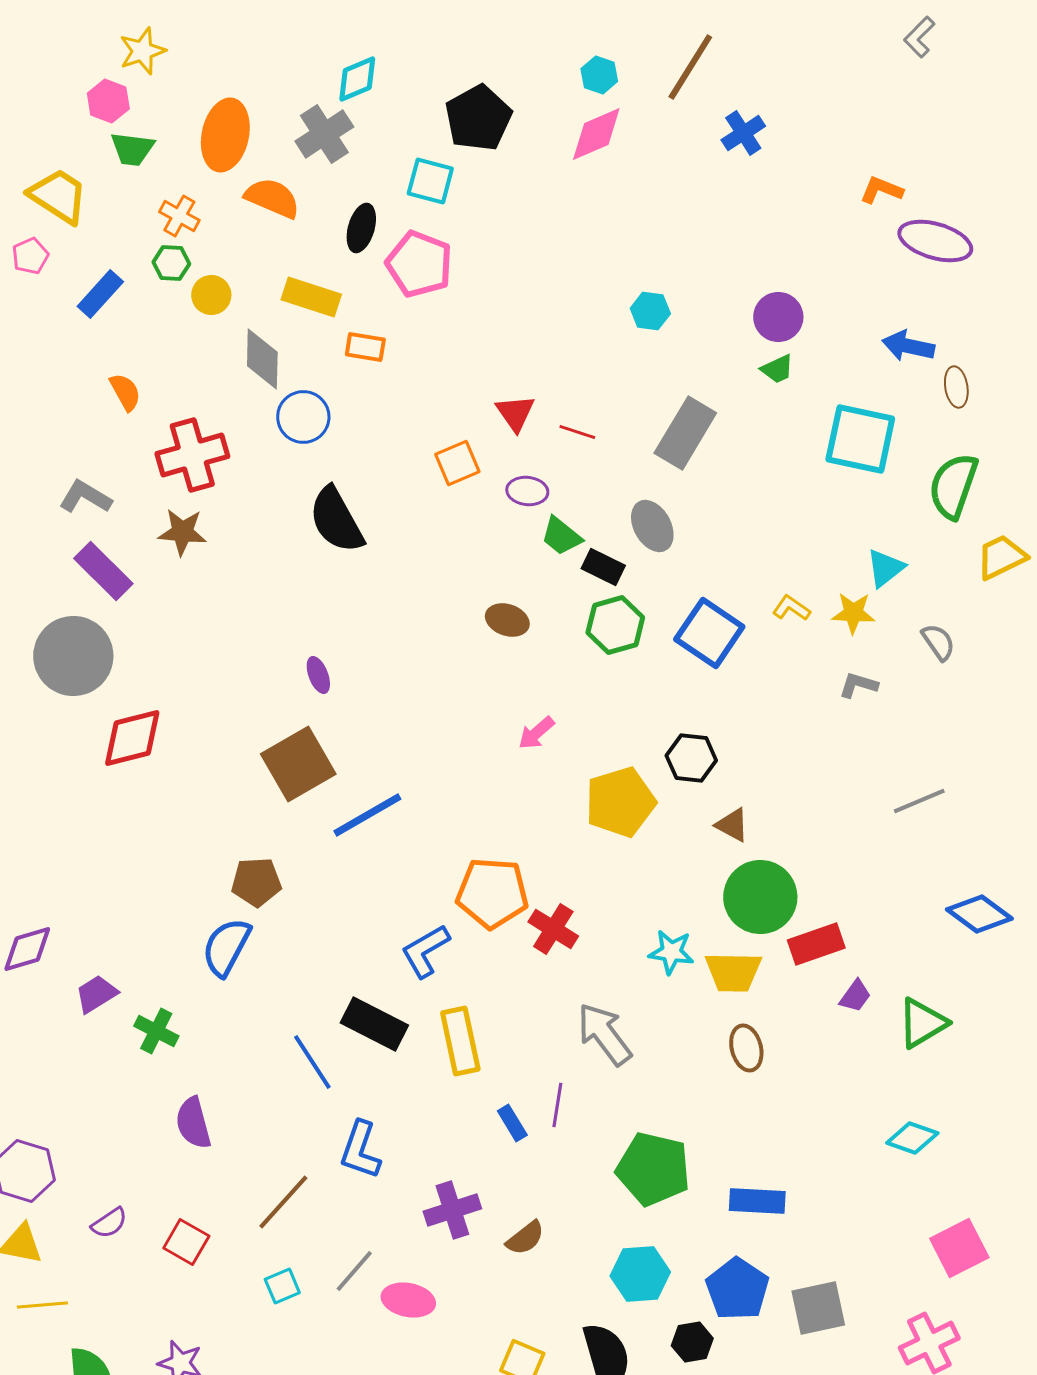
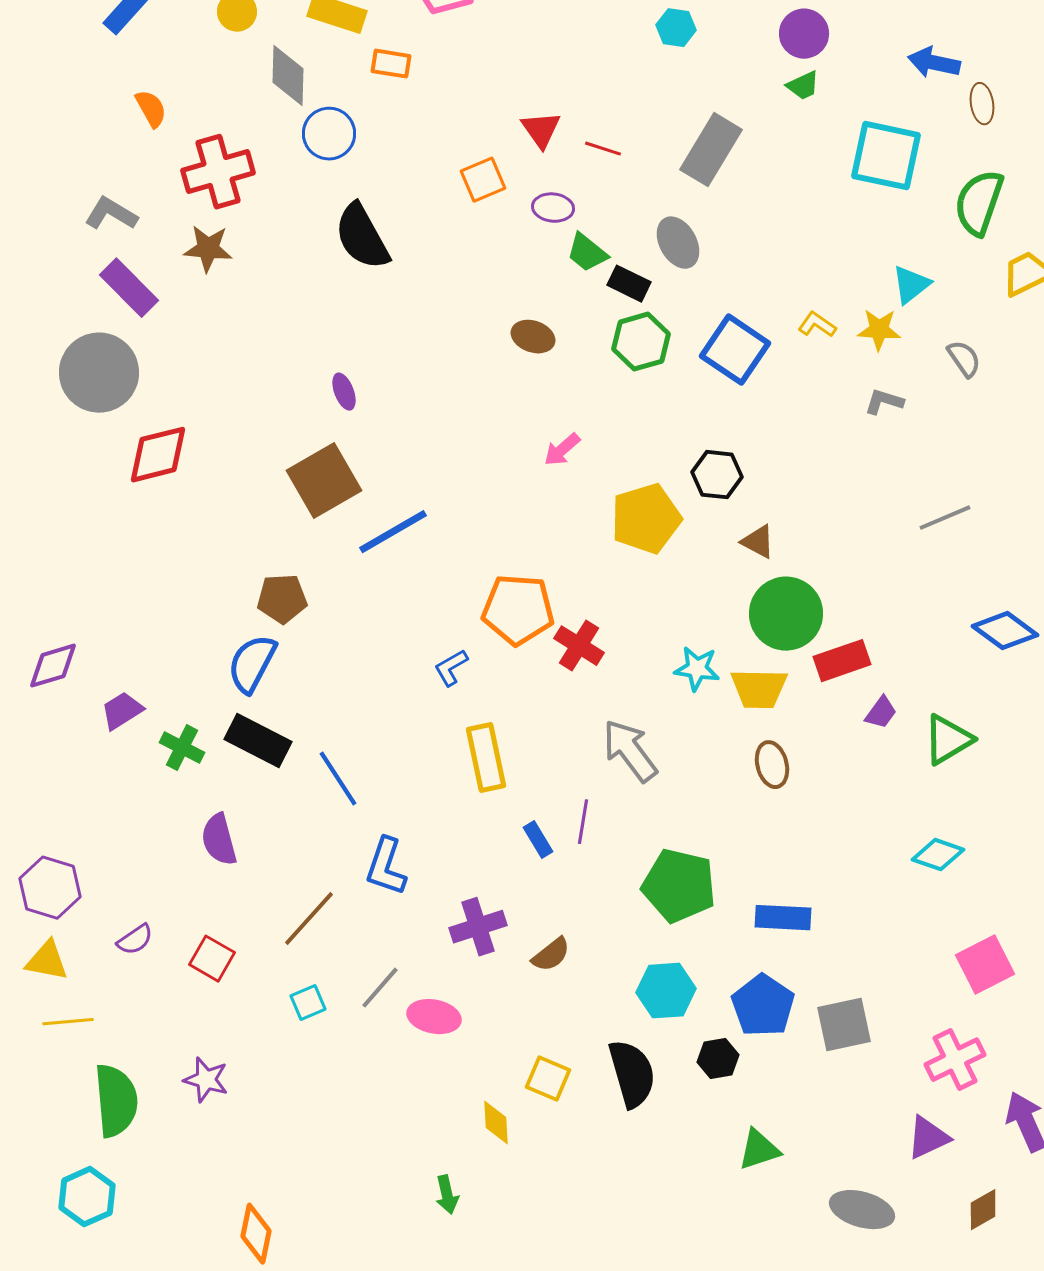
blue L-shape: (425, 951) -> (451, 668), size x0.7
black rectangle: (374, 1024) -> (258, 741), moved

